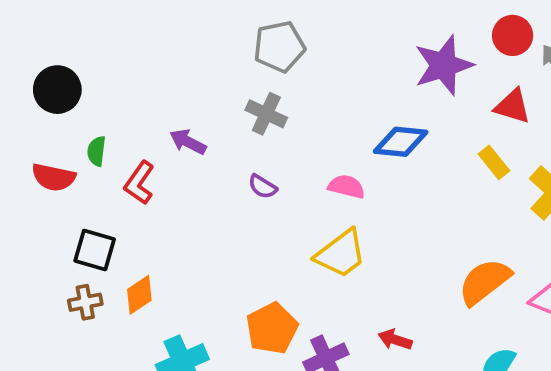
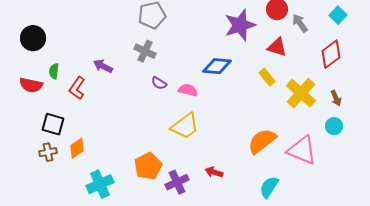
purple semicircle: (263, 187) -> (159, 83), moved

